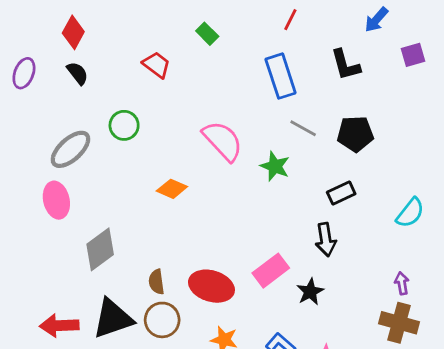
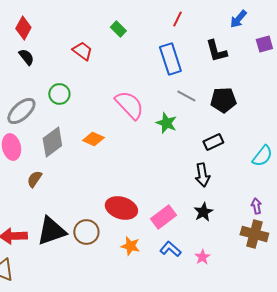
gray diamond: (100, 249) -> (52, 142), moved
pink rectangle: (271, 271) -> (163, 217), moved
brown semicircle: (156, 282) -> (34, 179), moved, turned 42
black star: (310, 292) -> (203, 212), moved

